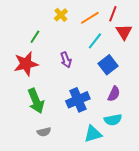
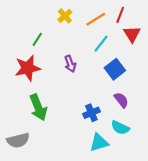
purple semicircle: (114, 94) -> (121, 100), turned -63
blue cross: (78, 100) -> (91, 113), moved, size x0.7
cyan semicircle: (113, 120) -> (120, 128), turned 36
gray semicircle: (44, 132) -> (18, 140), moved, size x1.5

